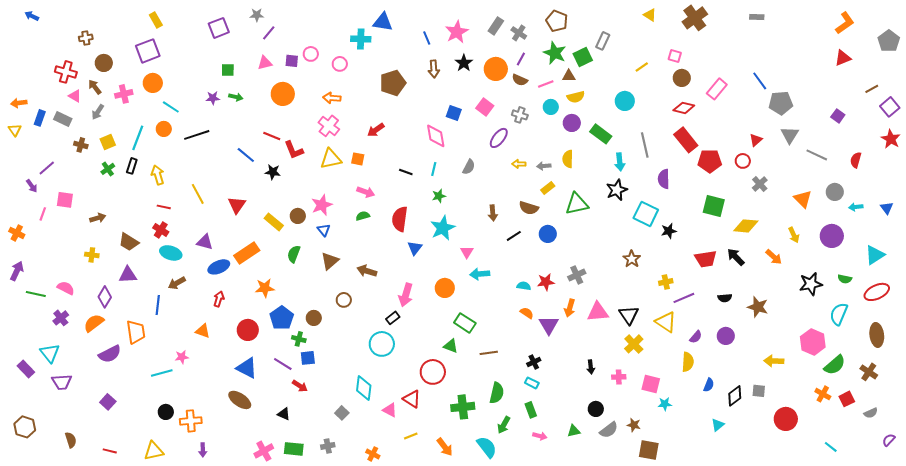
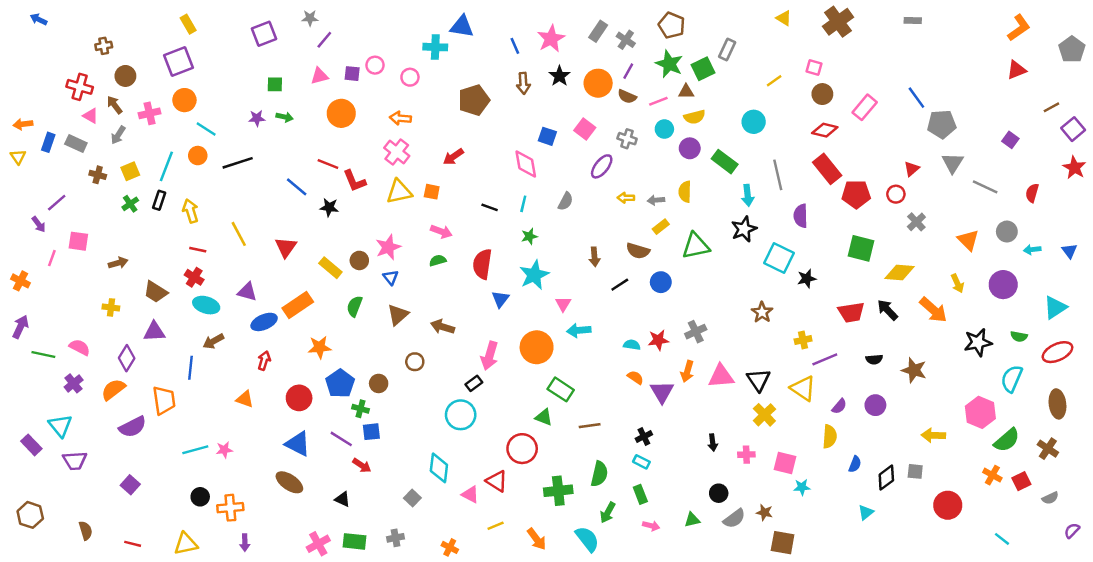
orange arrow: (774, 257) -> (933, 310), size x1.4
orange circle: (445, 288) -> (537, 347), size x1.4
pink star: (182, 357) -> (224, 450), moved

